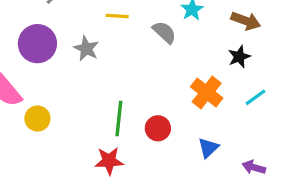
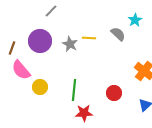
yellow line: (117, 16) -> (89, 38), moved
green line: (119, 119) -> (74, 90), moved

